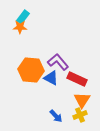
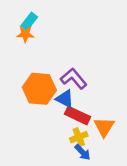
red rectangle: (77, 79) -> (77, 115), moved
yellow cross: (80, 115) -> (79, 137), moved
blue arrow: (56, 116) -> (83, 152), moved

